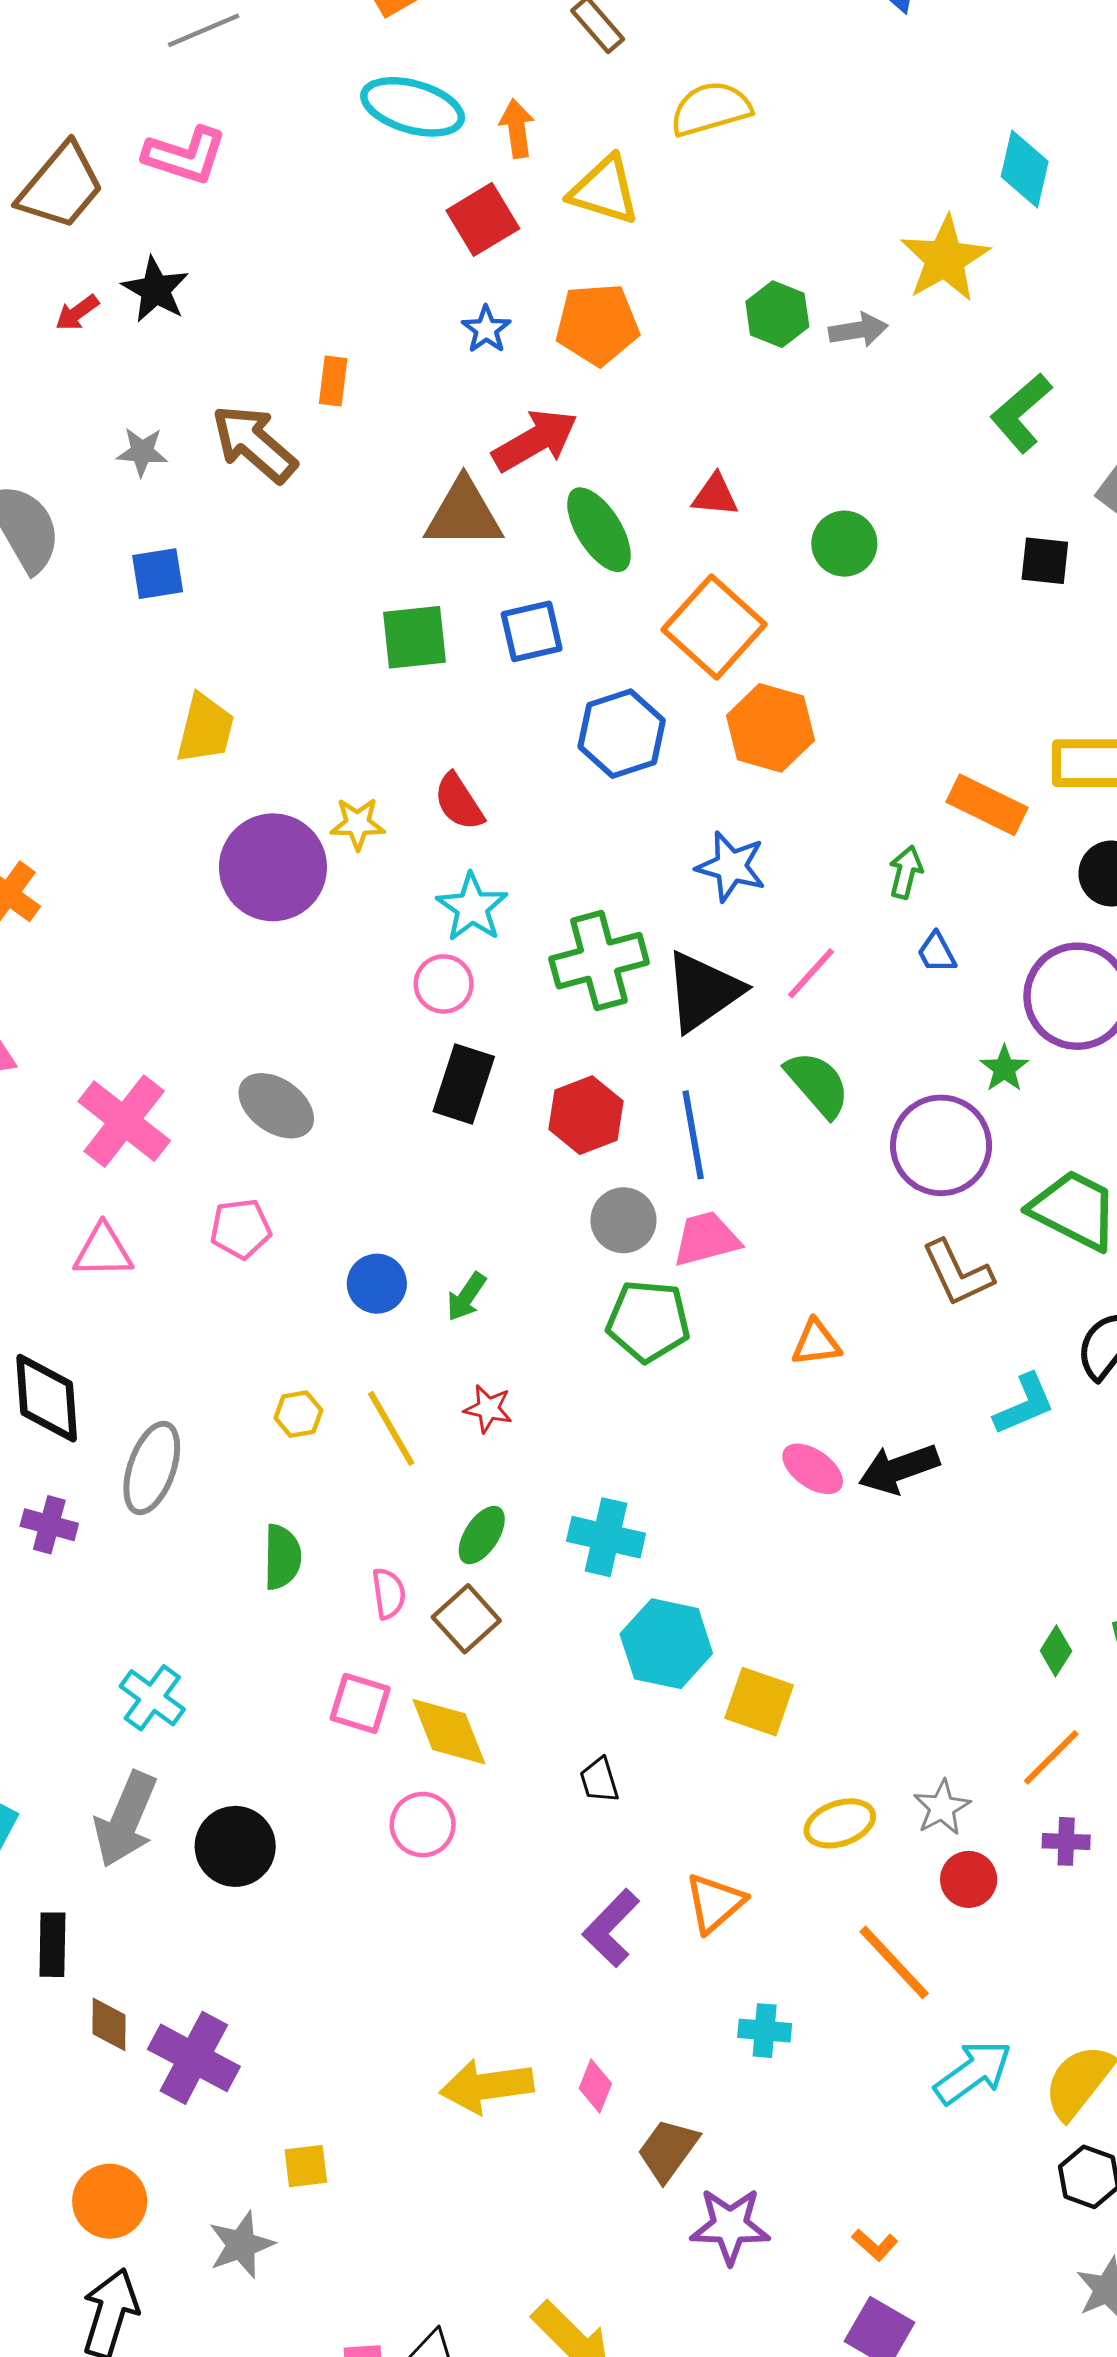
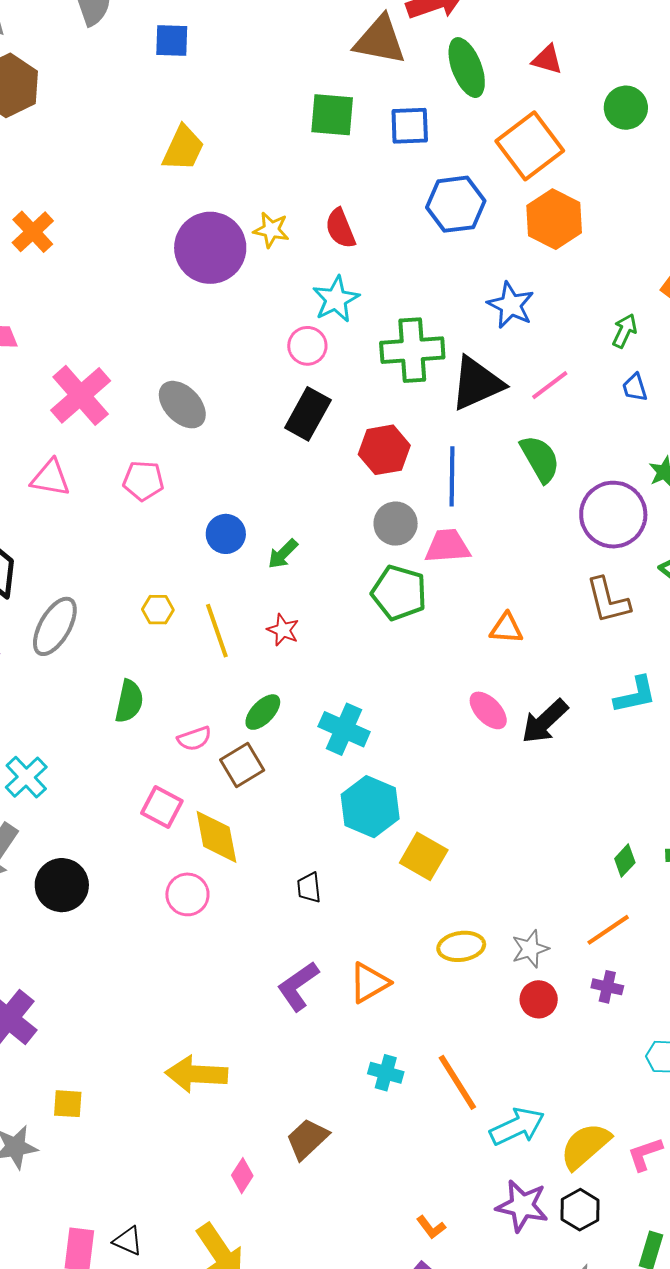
black arrow: (899, 1469) -> (545, 721), turned -34
pink semicircle: (389, 1593) -> (194, 739), turned 68
orange line: (894, 1962) -> (457, 1082), moved
pink diamond: (595, 2086) -> (242, 1176), moved
purple star: (730, 2226) -> (522, 1206), moved

